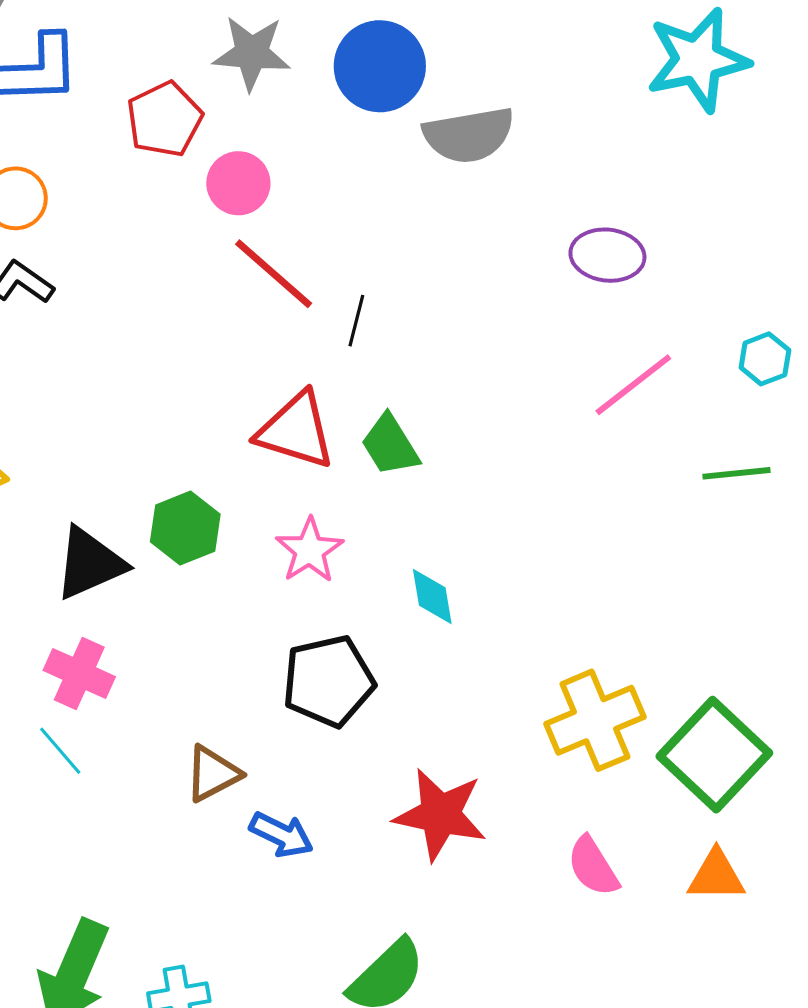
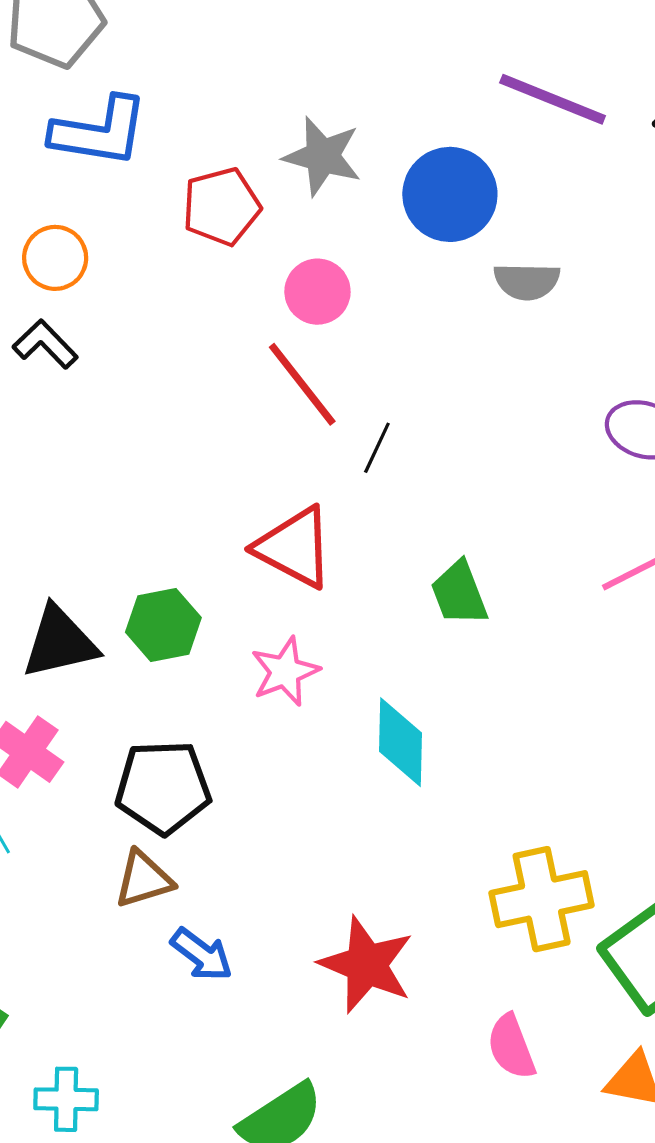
gray semicircle: (469, 135) -> (527, 281), size x0.7
pink circle: (238, 183) -> (317, 292), moved
green trapezoid: (390, 445) -> (459, 593), moved
cyan diamond: (432, 597) -> (400, 742), size x1.4
black pentagon: (328, 681) -> (163, 787), moved

